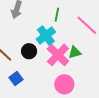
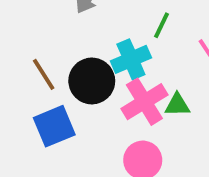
black circle: (29, 51) -> (92, 81), size x1.5
blue square: (16, 78) -> (54, 126), size x1.5

